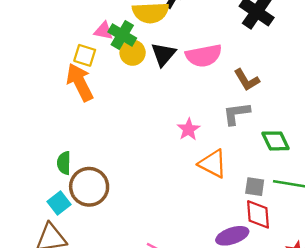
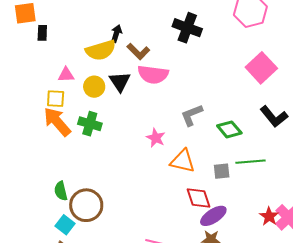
green cross: (122, 35) -> (90, 124), moved
pink semicircle: (204, 56) -> (153, 74), turned 32
brown L-shape: (247, 80) -> (138, 51), moved
red diamond: (258, 214) -> (198, 198), moved

